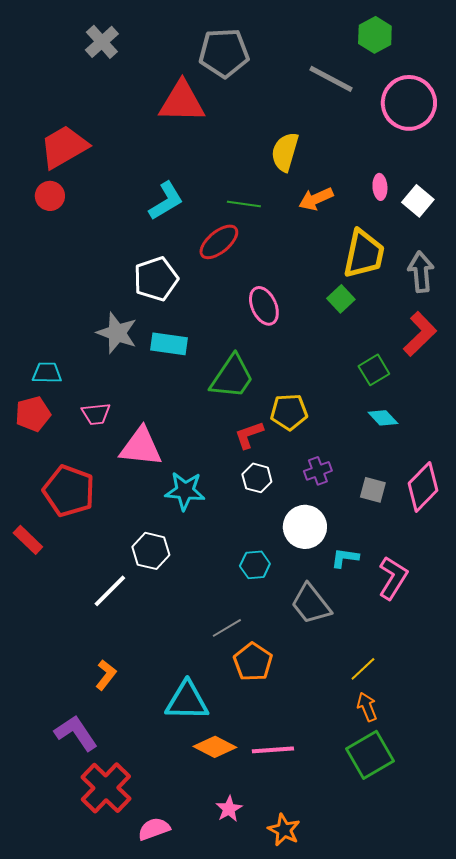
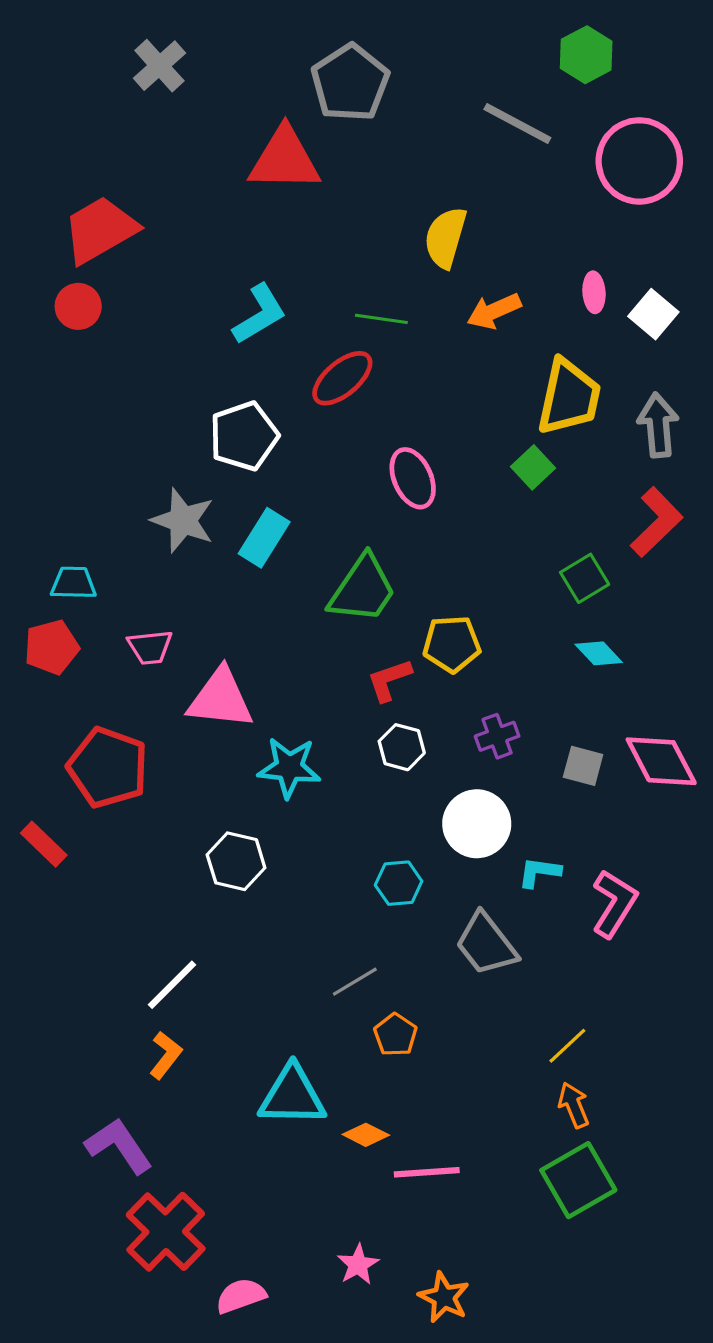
gray pentagon: (224, 53) -> (350, 83), turned -30
cyan rectangle: (169, 344) -> (264, 538), turned -66
pink diamond: (423, 487) -> (661, 761), turned -72
white line: (110, 591) -> (172, 985), moved
orange pentagon: (253, 662) -> (395, 1035), size x0.7
orange diamond: (215, 747) -> (366, 1135), moved, size x0.7

